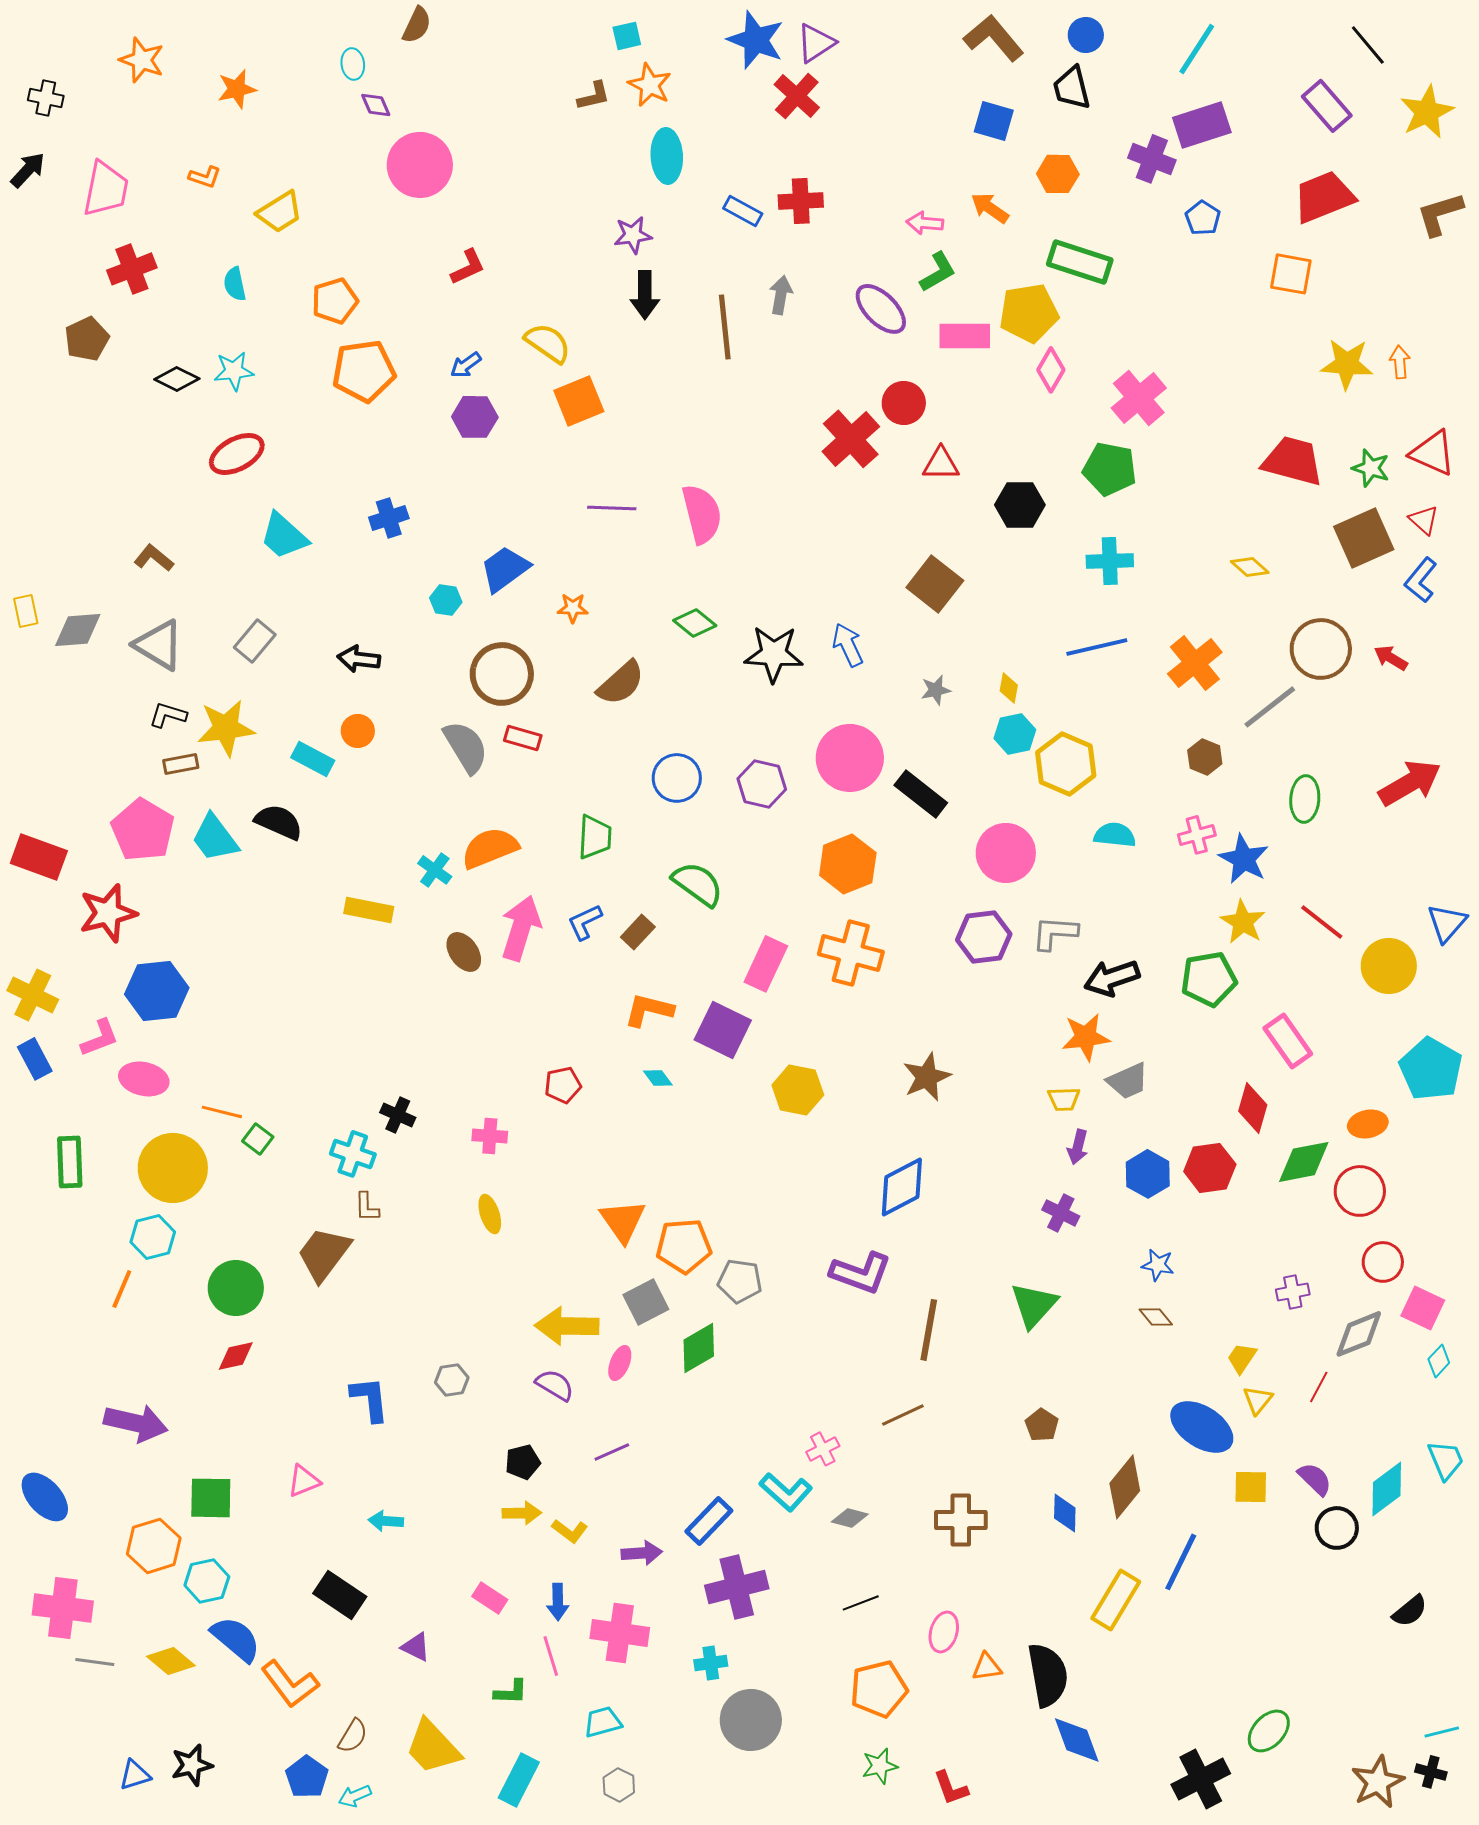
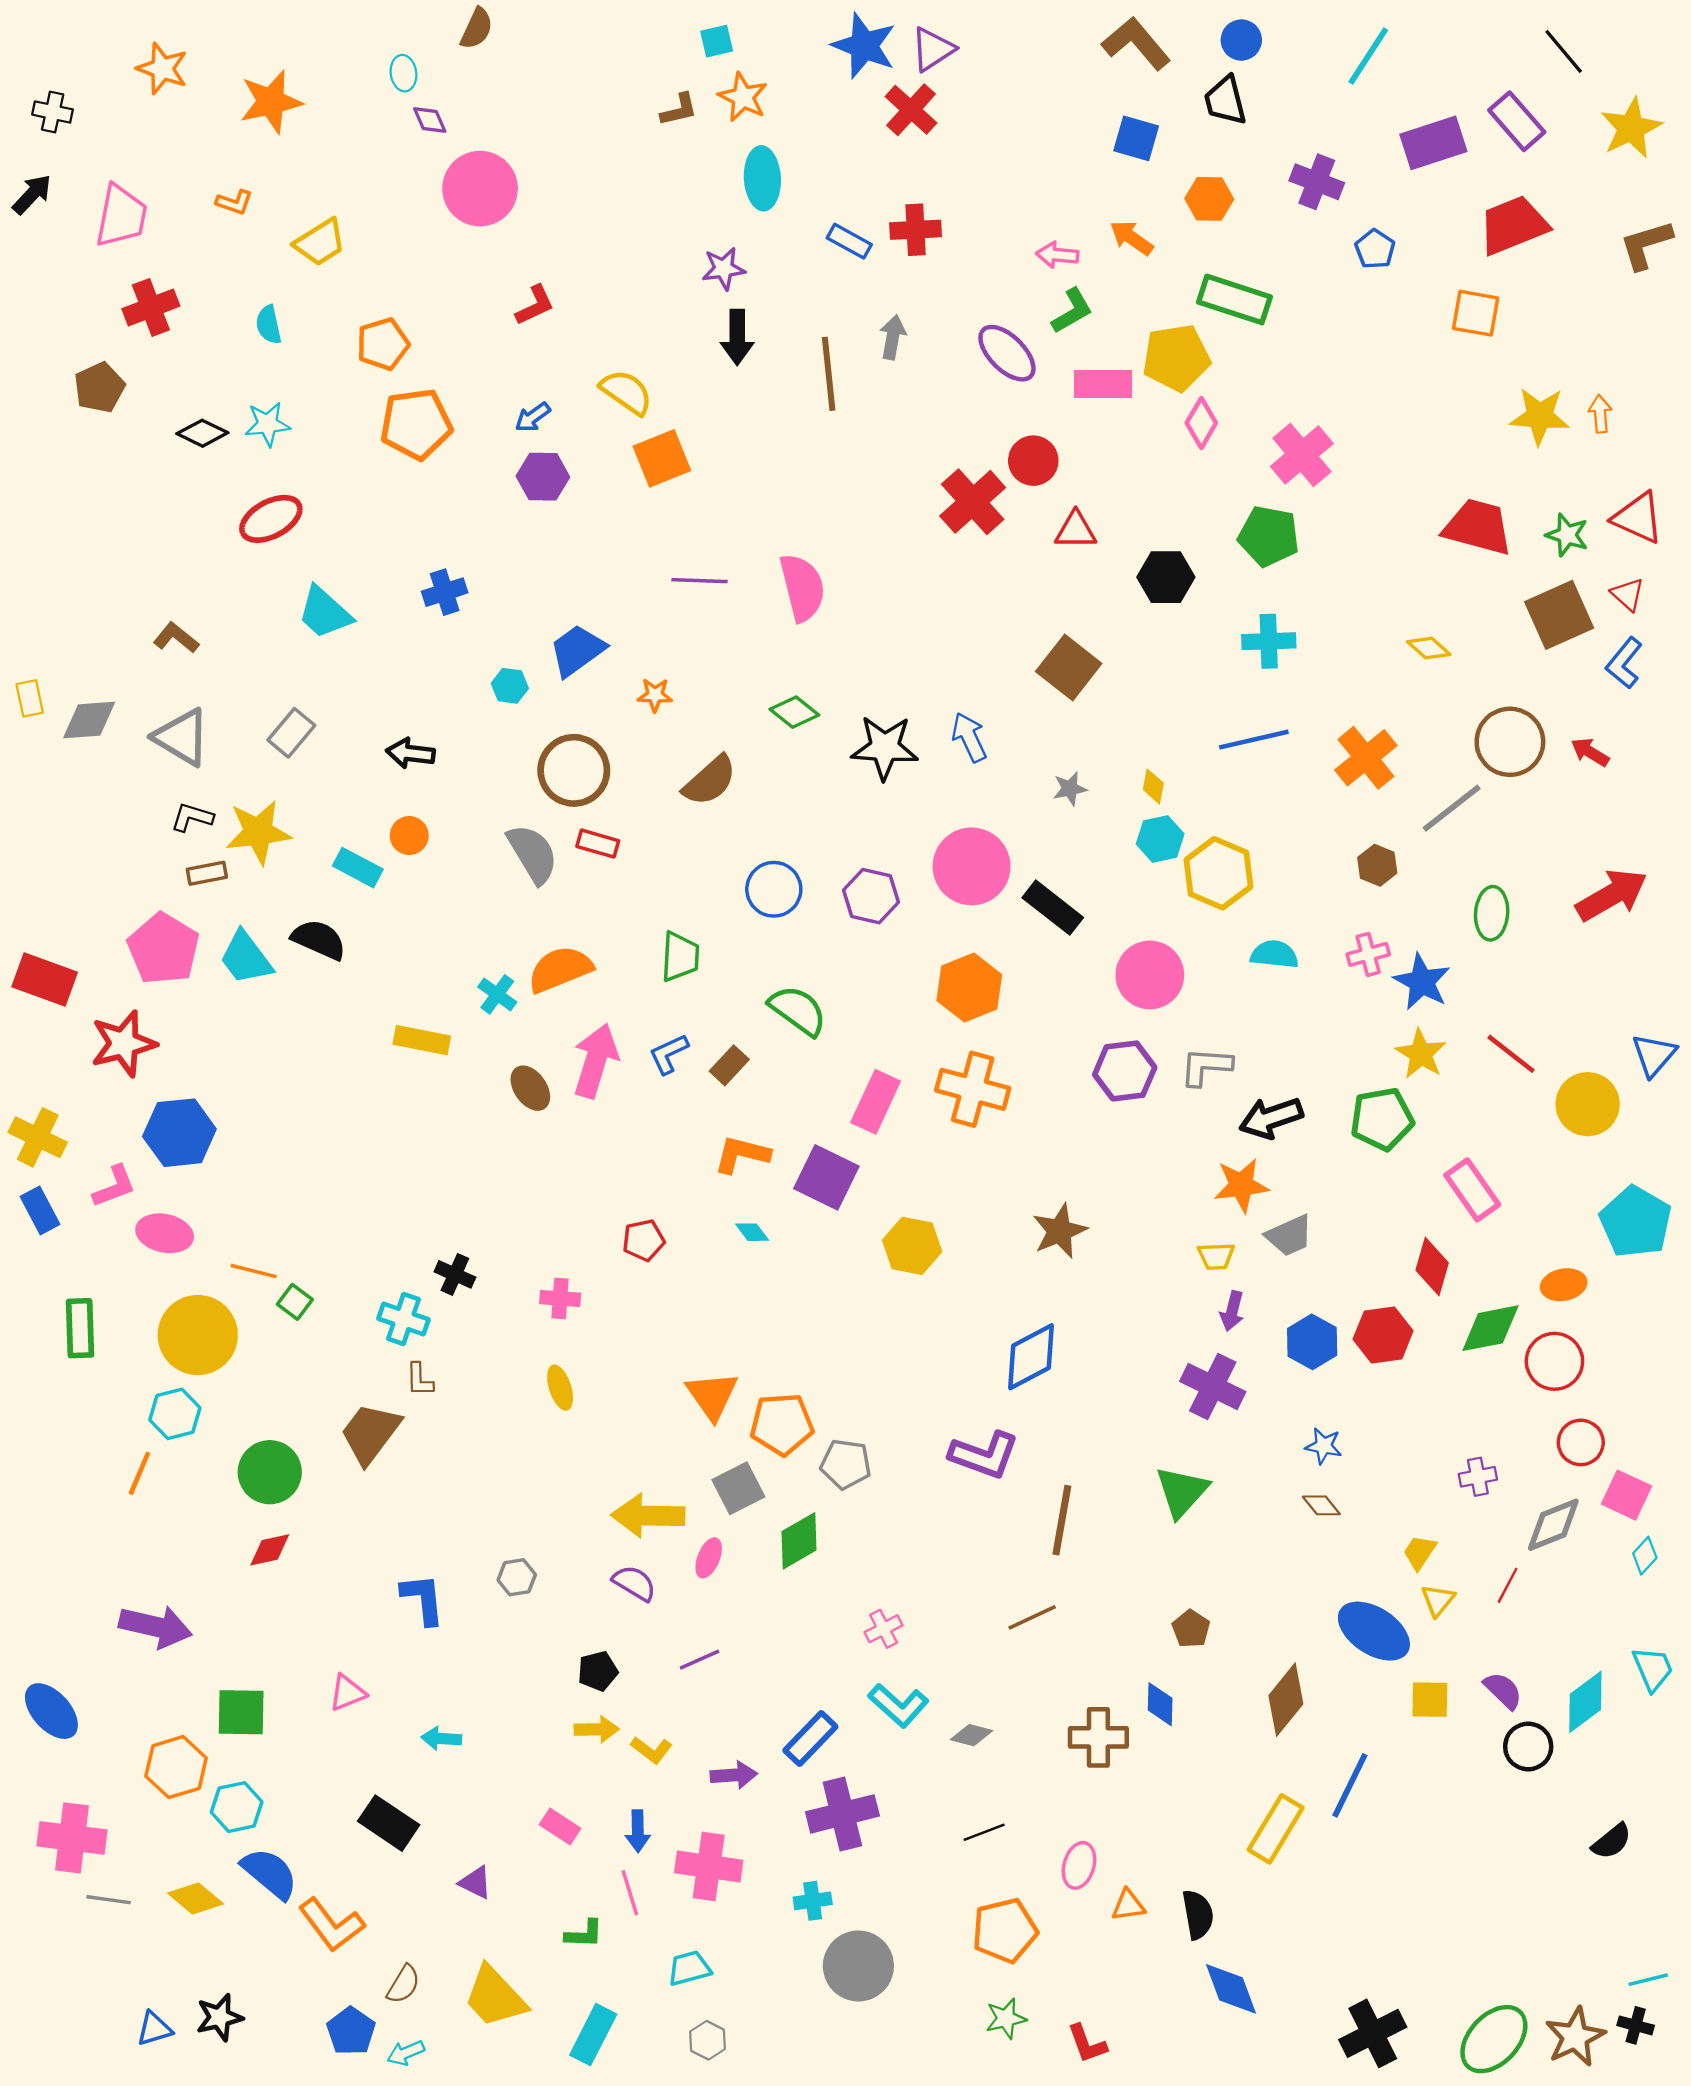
orange star: (237, 89) -> (271, 102), size x1.4
purple rectangle: (1202, 125) -> (1433, 143), moved
purple cross: (1061, 1213) -> (1213, 1386), size x1.5
pink cross: (823, 1449) -> (884, 1629), moved
blue diamond: (1065, 1513) -> (1160, 1704), moved
black semicircle: (1048, 1675) -> (1198, 1915), size x0.7
green ellipse: (1269, 1731) -> (1494, 2039), moved, size x1.4

